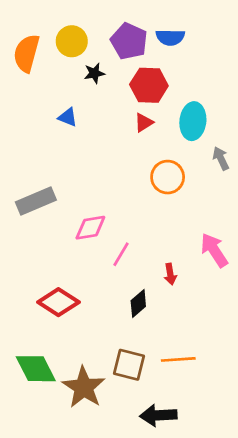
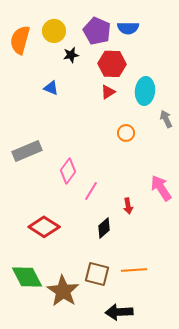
orange circle: (168, 177) -> (126, 133), size x0.7
pink diamond: (90, 228) -> (68, 171), turned -45

